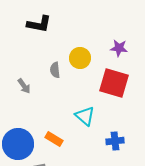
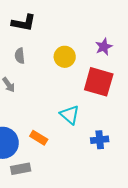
purple star: (119, 48) -> (104, 47), turned -30
gray semicircle: (55, 70) -> (20, 56), moved

